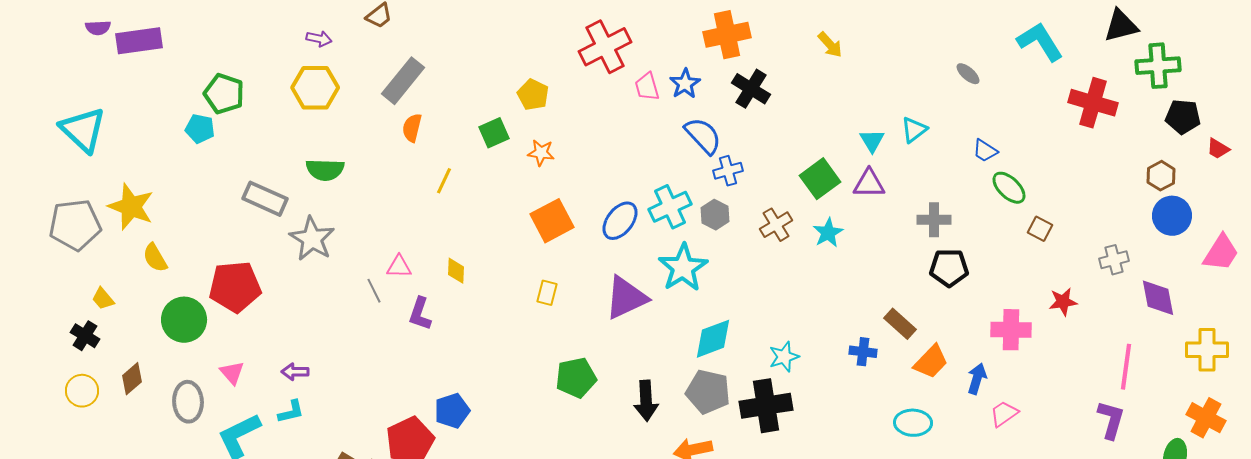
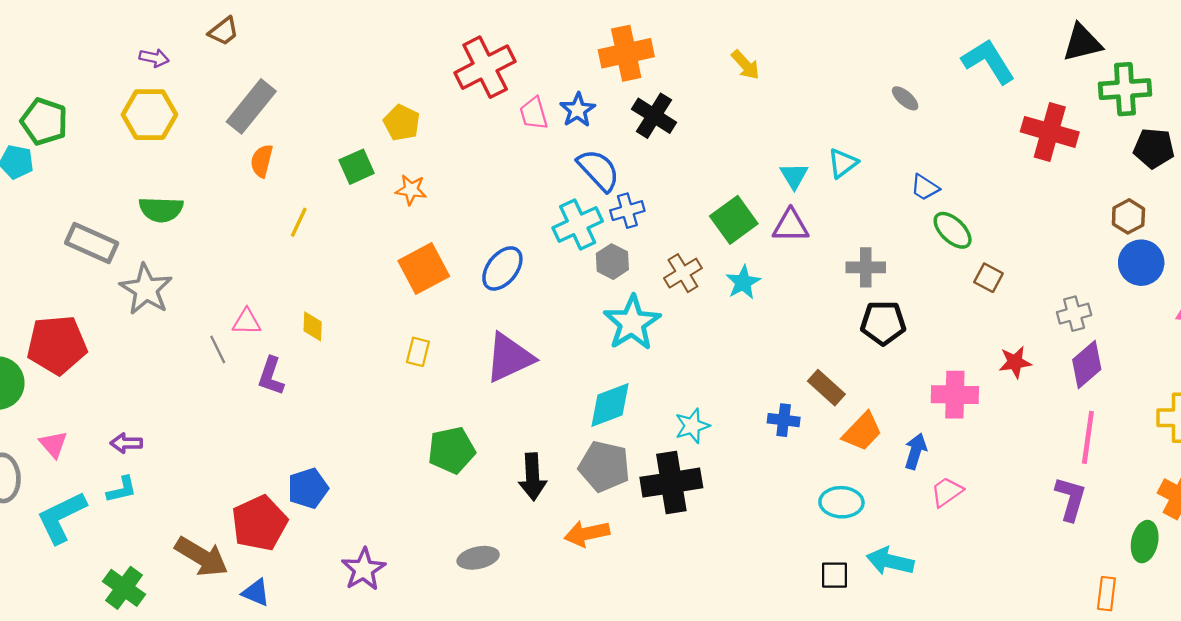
cyan cross: (670, 207) -> (578, 224), moved
cyan star: (683, 268) -> (632, 323), moved
purple diamond: (1158, 298) -> (1087, 365), moved, turned 60

